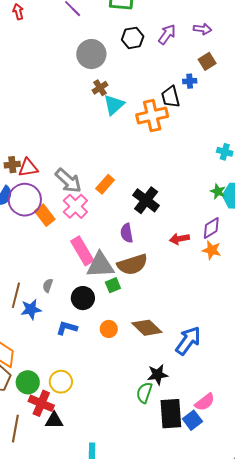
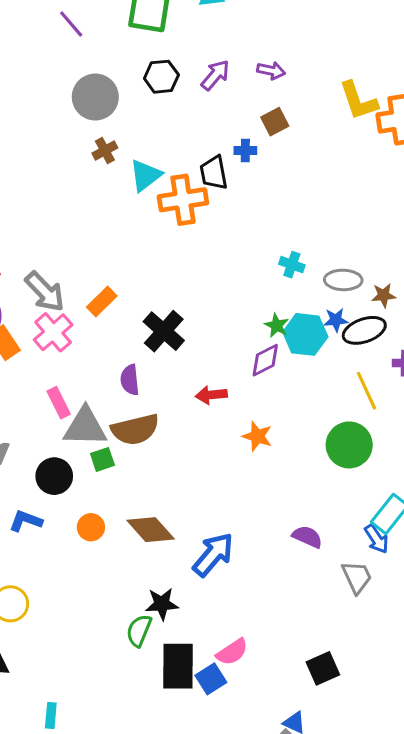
cyan triangle: (114, 105) -> (145, 175), moved
purple diamond: (211, 228) -> (265, 360), moved
orange star: (212, 250) -> (257, 436), moved
pink rectangle: (82, 251) -> (59, 403), size x0.7

